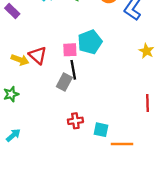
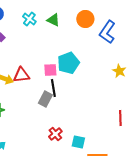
red triangle: (38, 55) -> (21, 75), turned -48
red cross: (75, 121) -> (55, 134), turned -32

